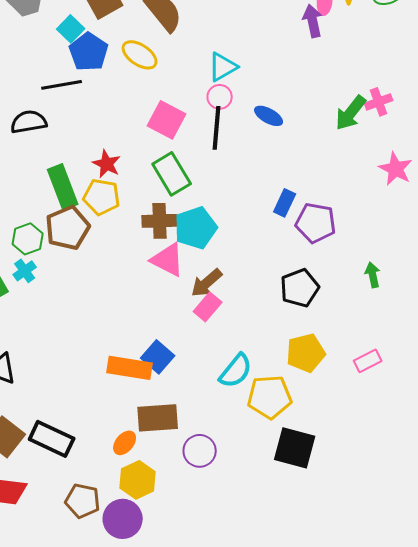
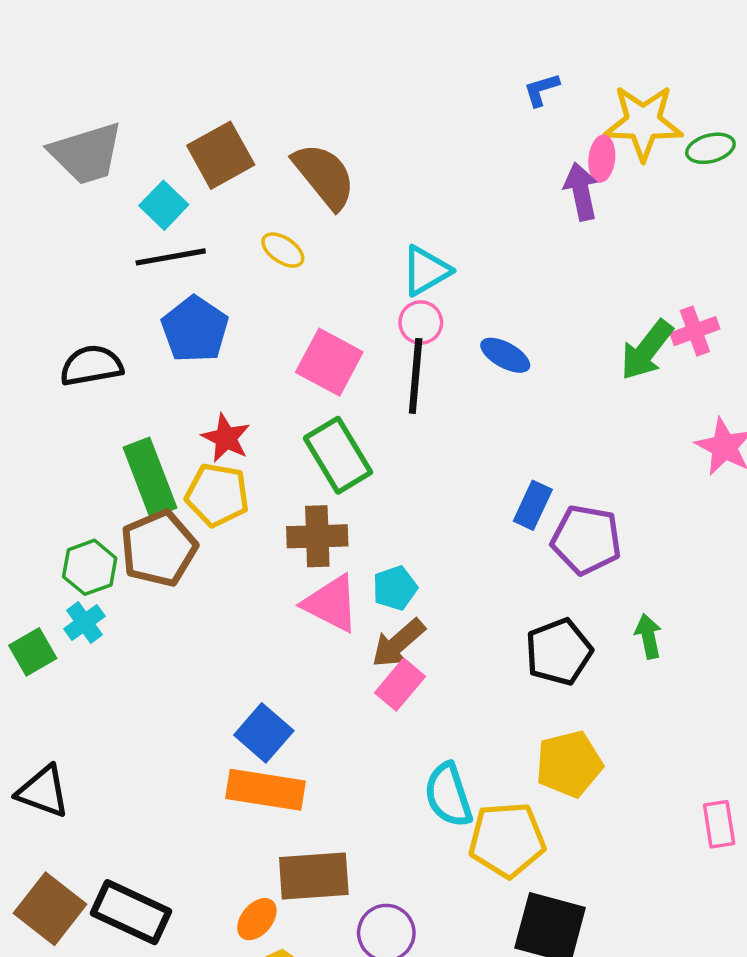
blue pentagon: (89, 52) -> (195, 329), moved
yellow ellipse: (140, 55) -> (283, 250), size x0.7
black line: (62, 85) -> (171, 257), moved
cyan pentagon: (196, 228) -> (395, 588), moved, size x0.6
green arrow: (373, 275) -> (648, 636), moved
blue square: (158, 357) -> (264, 733), moved
pink rectangle: (368, 361) -> (719, 824), moved, turned -72
cyan semicircle: (236, 371) -> (448, 795), turned 123

